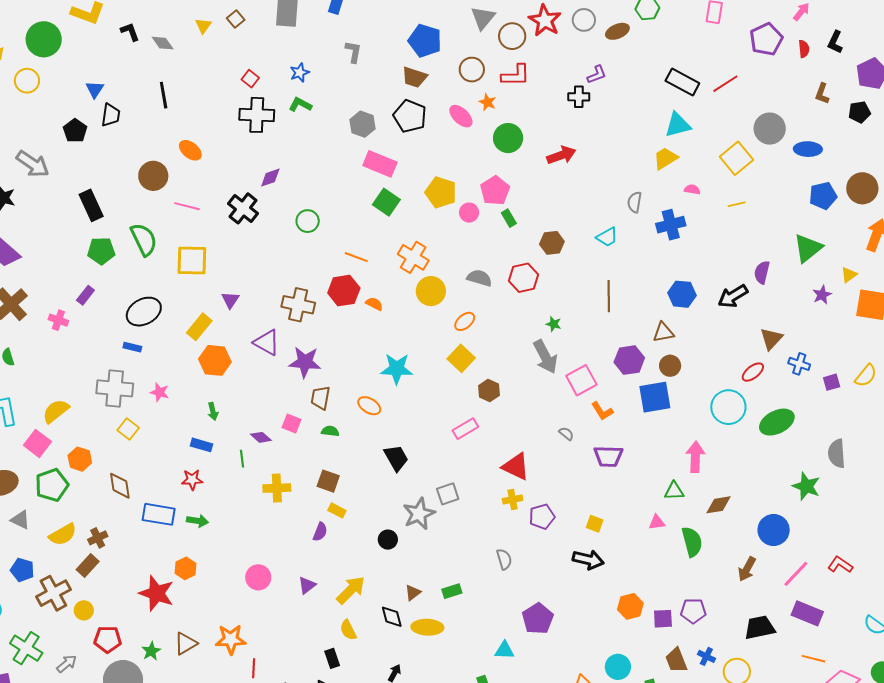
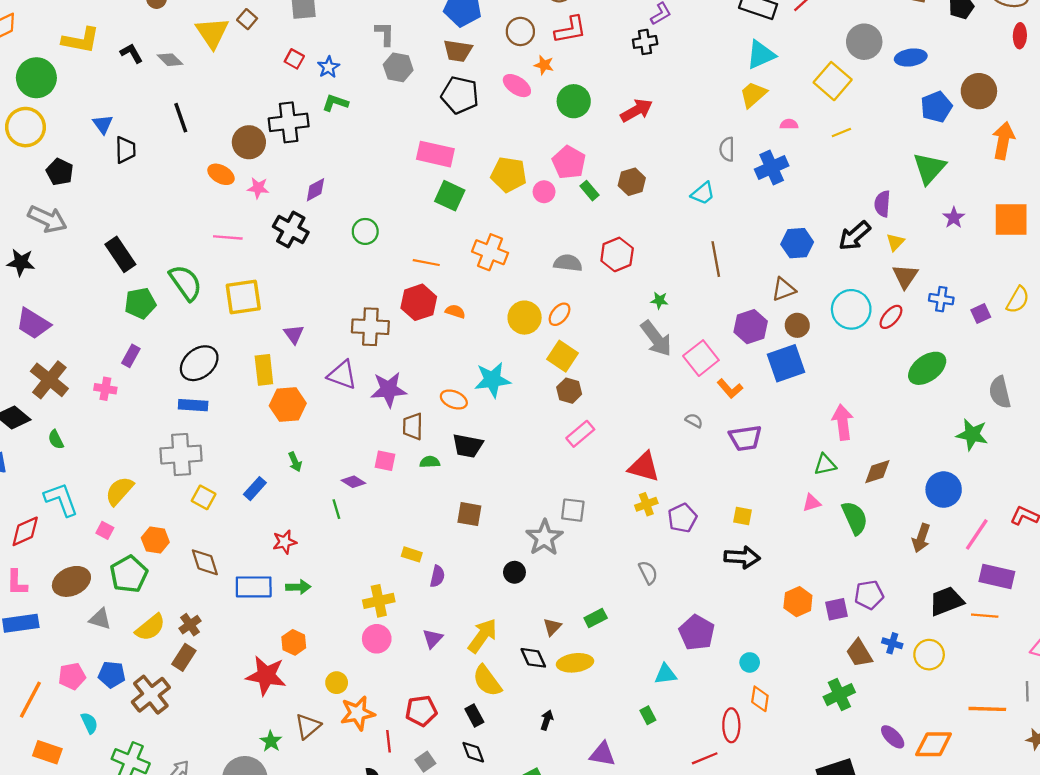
yellow triangle: (203, 26) -> (212, 33), size x1.8
red square: (250, 79) -> (294, 59), moved
yellow circle: (27, 81) -> (25, 127), size x1.4
gray hexagon: (363, 124) -> (398, 67), moved
black pentagon: (75, 131) -> (60, 172), moved
brown circle: (153, 176) -> (249, 142), moved
brown hexagon: (552, 243) -> (632, 182), moved
yellow triangle: (849, 275) -> (895, 242), moved
yellow circle: (431, 291) -> (525, 318), moved
yellow rectangle: (199, 327) -> (264, 370), turned -36
blue rectangle: (132, 347) -> (193, 405), size x1.4
brown hexagon: (489, 390) -> (569, 391), moved
pink star: (160, 392) -> (258, 188), moved
orange ellipse: (369, 406) -> (454, 400), moved
cyan circle: (728, 407) -> (851, 309), moved
pink square: (37, 443) -> (105, 530), size x0.6
blue rectangle: (202, 445) -> (255, 489), moved, turned -55
black trapezoid: (396, 458) -> (468, 446), moved, turned 140
brown square: (328, 481) -> (469, 514), moved
yellow cross: (277, 488) -> (379, 601), moved
gray square: (448, 494) -> (573, 510), turned 35
yellow rectangle: (337, 510) -> (412, 554), moved
yellow circle: (84, 610) -> (337, 683), moved
yellow semicircle: (348, 630) -> (487, 681), size x1.4
red pentagon: (108, 639) -> (421, 711), moved
orange line: (813, 659) -> (985, 616), moved
cyan circle: (618, 667) -> (750, 662), moved, size x0.7

